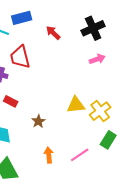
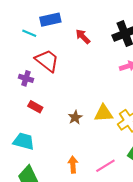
red trapezoid: (20, 57) -> (47, 61), turned 140
brown star: (38, 121) -> (75, 117), moved

